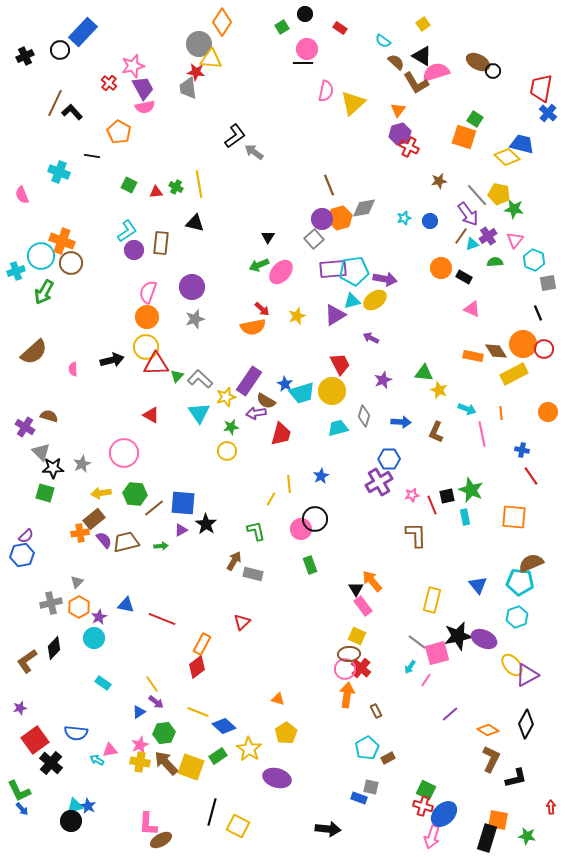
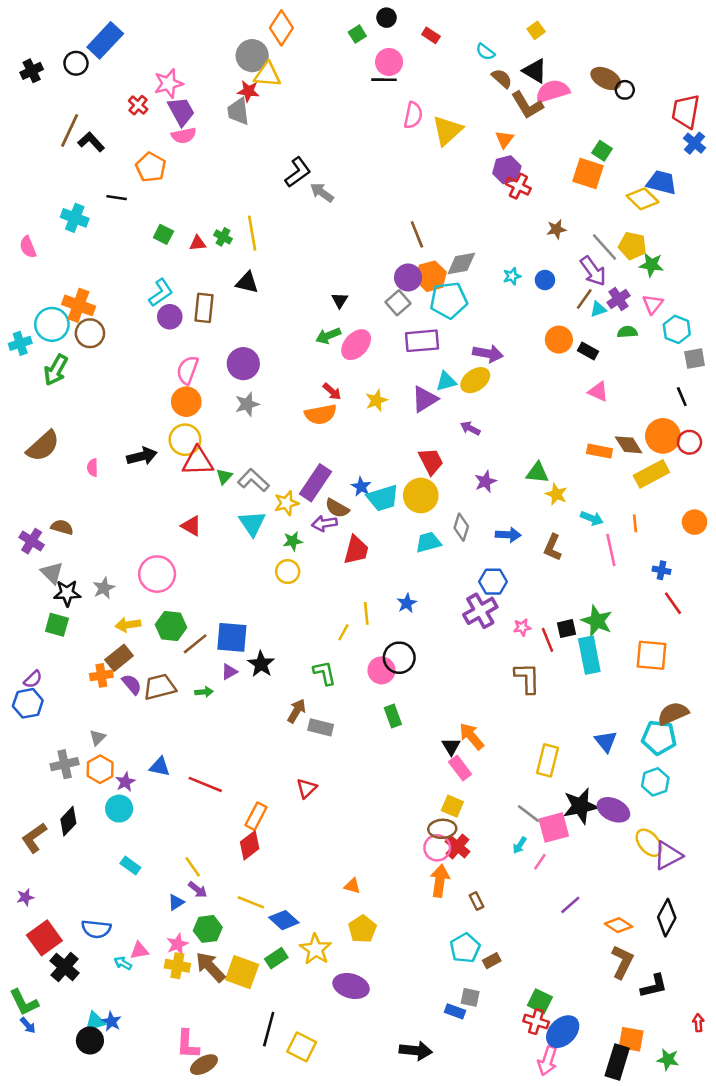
cyan pentagon: (354, 271) -> (449, 300), moved
cyan rectangle: (465, 517) -> (589, 655), size x1.8

